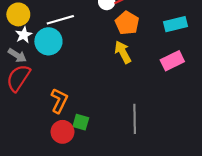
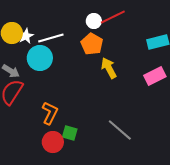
orange pentagon: (127, 23) -> (92, 44), moved
white star: (24, 35) -> (26, 36), moved
gray line: (135, 119) -> (120, 130), turned -48

